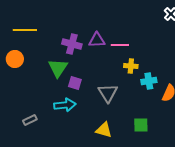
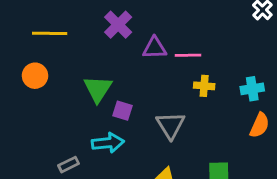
purple cross: (72, 44) -> (118, 25), moved, turned 30
cyan cross: (149, 81) -> (252, 89), moved
gray rectangle: (30, 120) -> (69, 165), moved

